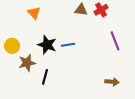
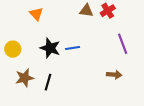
brown star: (27, 63) -> (25, 78), moved
brown arrow: (112, 82) -> (114, 75), moved

